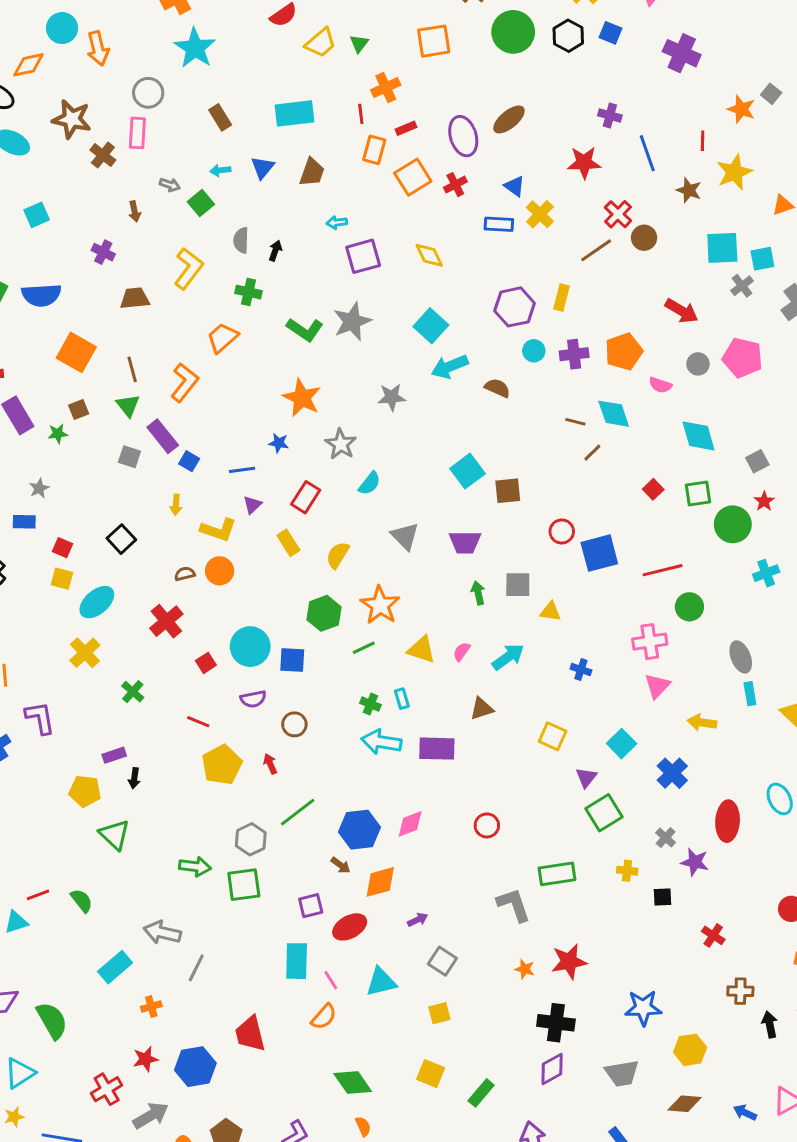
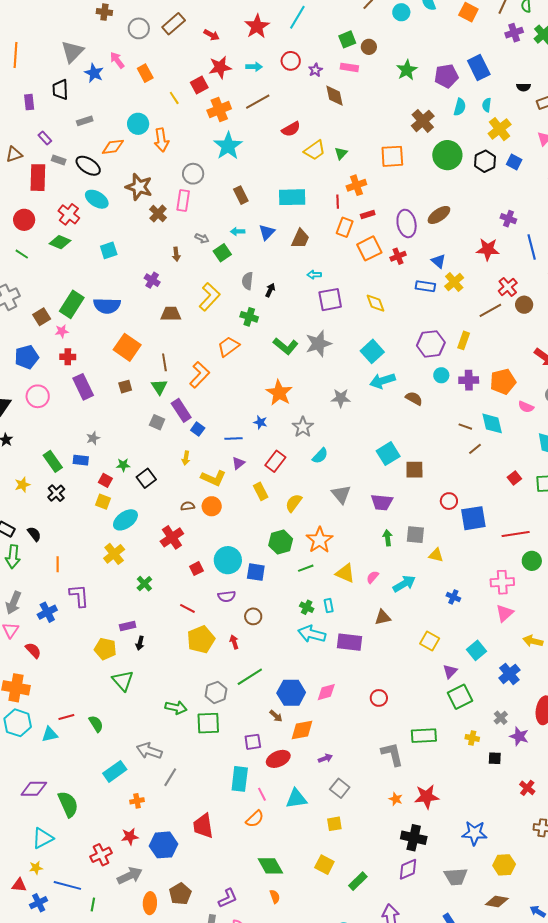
green star: (58, 434) -> (123, 465), moved

